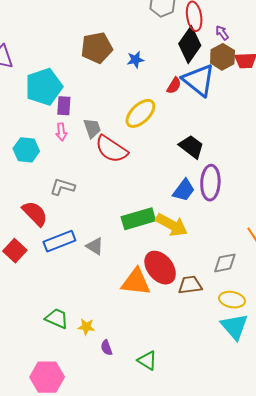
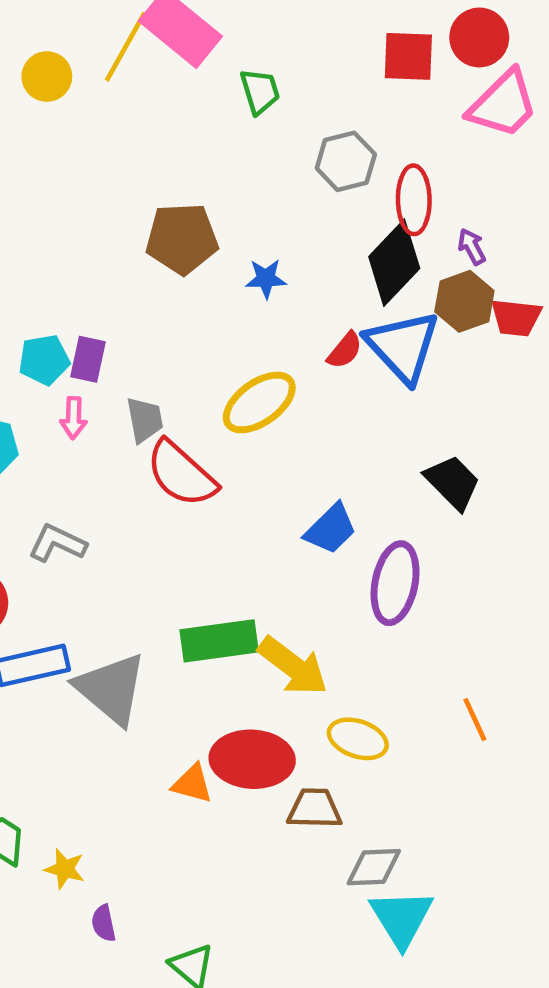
cyan pentagon: (44, 87) -> (44, 360), moved, size x0.6
black trapezoid: (191, 147) -> (453, 482), moved
blue trapezoid: (184, 190) -> (331, 529), moved
gray triangle: (95, 246) -> (111, 689), size x1.8
gray diamond: (225, 263) -> (374, 867), moved
red ellipse: (160, 268) -> (252, 759), turned -56
orange triangle: (136, 282) -> (192, 784), size x0.6
yellow ellipse: (232, 300) -> (358, 739), moved

